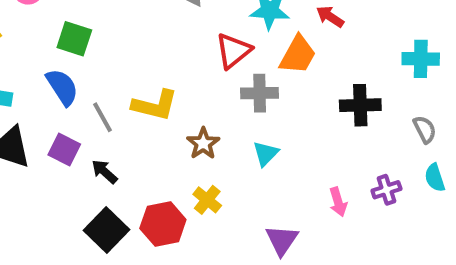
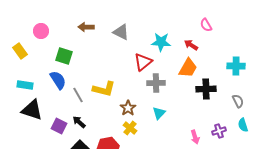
orange trapezoid: (298, 55) -> (188, 68), moved
purple square: (64, 149) -> (59, 126), moved
yellow cross: (207, 200) -> (130, 128), moved

